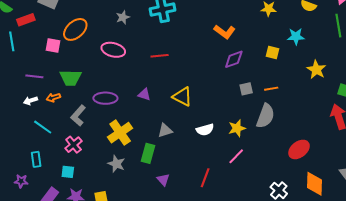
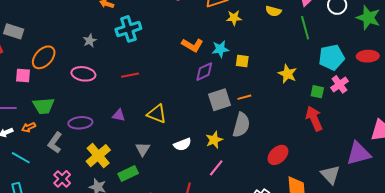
cyan star: (296, 36) -> (220, 49), moved
gray square: (246, 89) -> (219, 100), size x1.6
gray triangle: (165, 131) -> (143, 149), turned -35
pink cross: (74, 145) -> (62, 179), moved
green rectangle: (148, 153) -> (128, 174), turned 54

